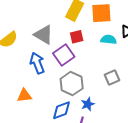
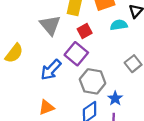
gray triangle: (44, 35) -> (50, 25), moved, turned 35
blue arrow: (37, 63) -> (51, 70), turned -100

